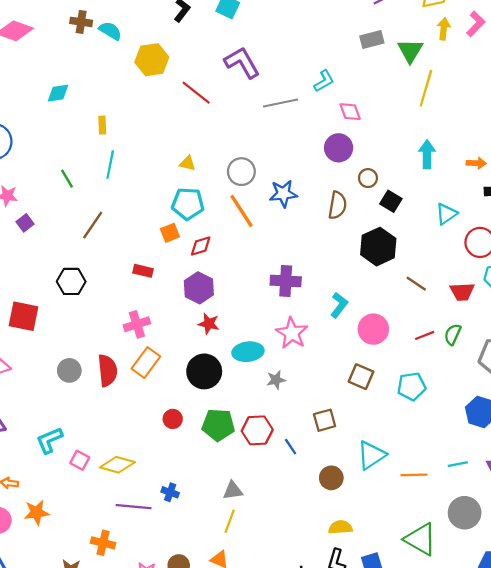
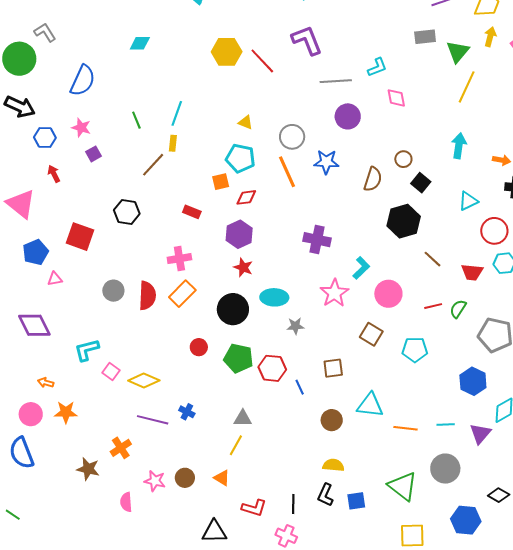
yellow hexagon: (152, 60) -> (227, 52), moved
yellow rectangle: (102, 125) -> (173, 143), moved
purple circle: (339, 148) -> (348, 116), moved
pink star: (292, 333) -> (334, 293), moved
cyan triangle: (371, 455) -> (370, 405), turned 32
orange cross: (103, 543) -> (121, 448), turned 35

